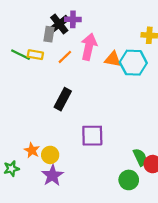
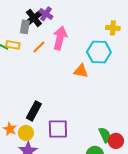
purple cross: (73, 19) -> (46, 14), turned 32
orange triangle: (113, 59) -> (81, 71), moved
black rectangle: (63, 99) -> (34, 111), moved
purple square: (92, 136) -> (58, 129), moved

